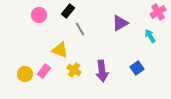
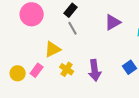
black rectangle: (68, 11) -> (71, 10), moved
pink circle: (39, 15) -> (32, 14), size x1.5
yellow triangle: (60, 50) -> (53, 49), turned -48

